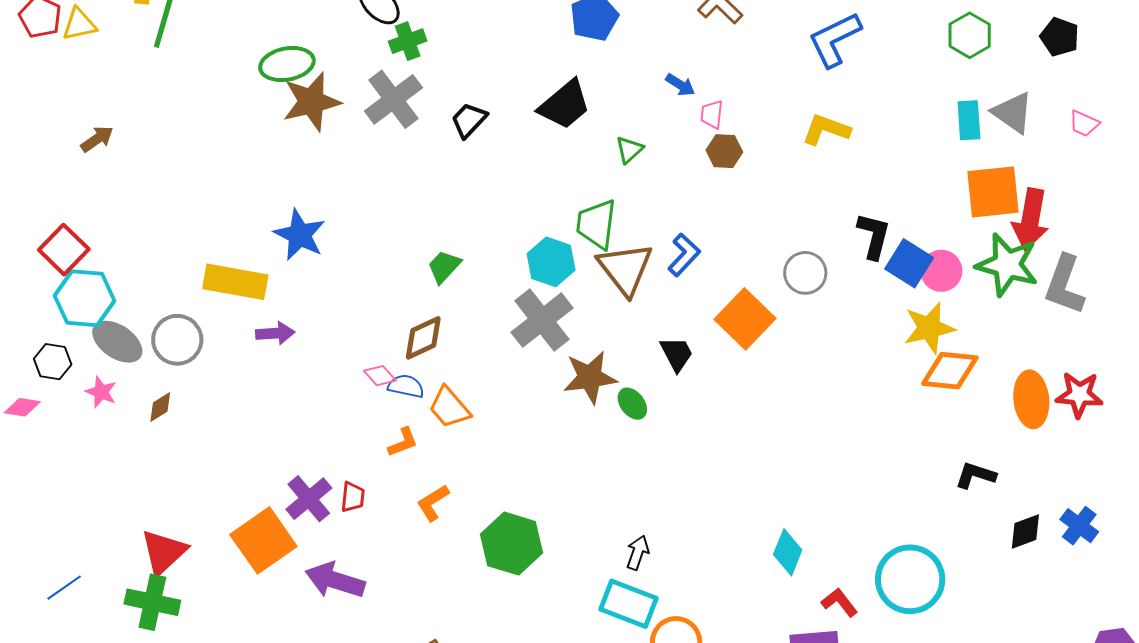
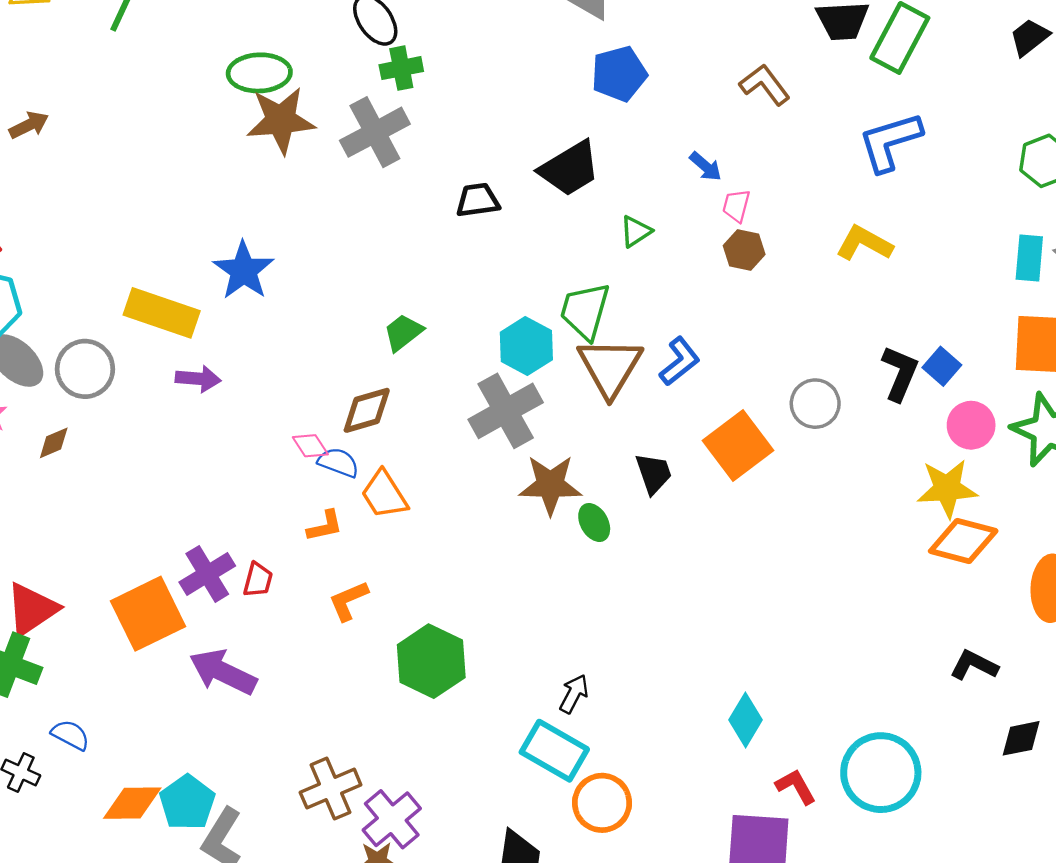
black trapezoid: (469, 120) -> (478, 200), moved, turned 30
blue square: (909, 263) -> (942, 366), moved, size x0.7

